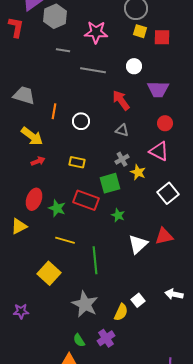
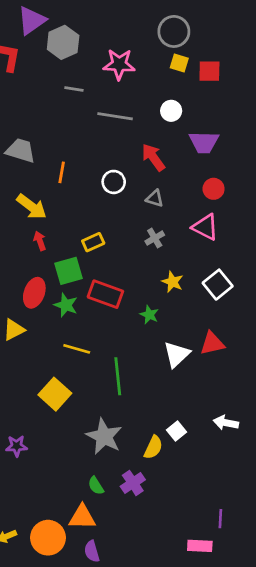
white circle: (81, 121) -> (114, 182), moved
red arrow: (38, 161) -> (40, 241), turned -88
yellow rectangle: (77, 162) -> (93, 242), turned -35
yellow star: (138, 172) -> (172, 282), moved
green square: (110, 183) -> (69, 271), moved

